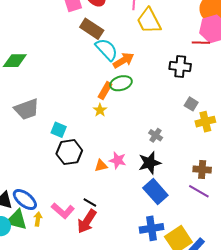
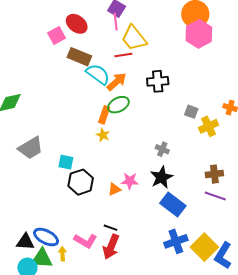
red line: (201, 43) -> (123, 55), moved
black cross: (180, 67) -> (158, 81), moved

